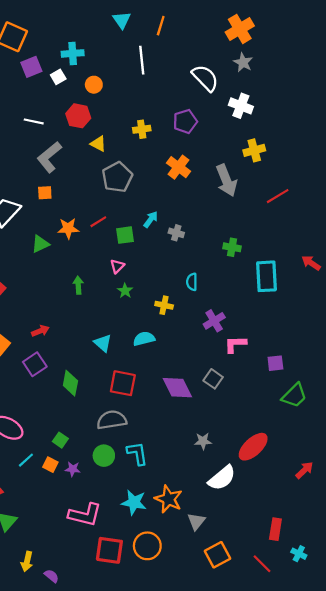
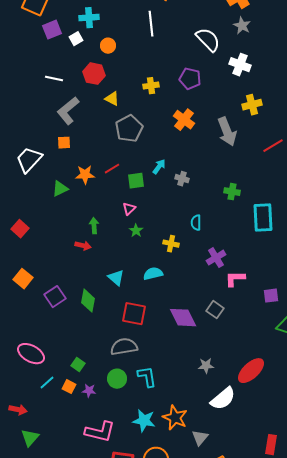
purple pentagon: (185, 121) -> (190, 79), turned 30
red arrow: (40, 331) -> (83, 246), moved, turned 35
green diamond: (70, 383) -> (88, 301), moved

